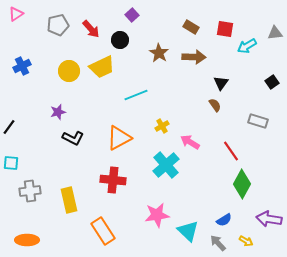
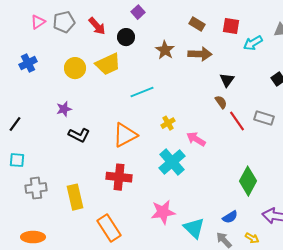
pink triangle: (16, 14) -> (38, 22), moved
red line: (231, 151) -> (237, 121), moved

